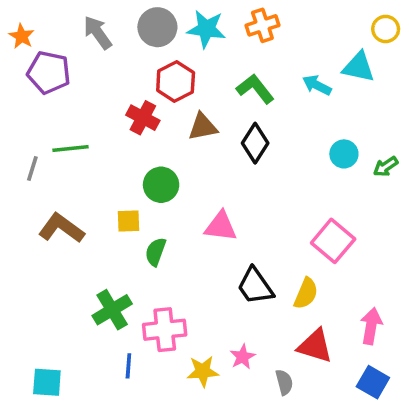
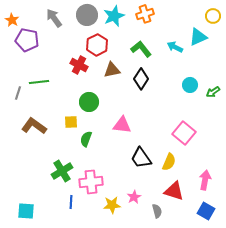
cyan star: (206, 29) -> (114, 16), turned -30
cyan triangle: (358, 67) -> (198, 37), turned -36

